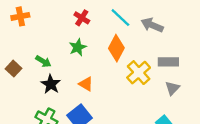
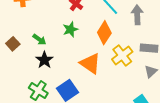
gray arrow: (152, 25) -> (137, 15), turned 60
orange triangle: (86, 84) -> (90, 63), moved, size x1.6

